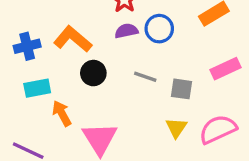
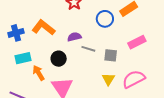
blue circle: (159, 29) -> (105, 19), moved
purple semicircle: (126, 31) -> (74, 37), moved
black circle: (93, 73) -> (59, 59), moved

